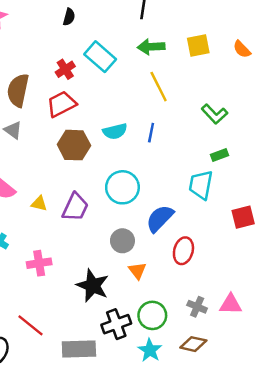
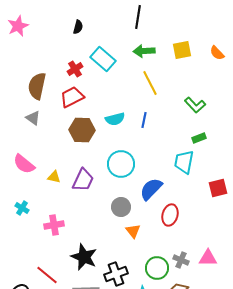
black star: (93, 286) -> (84, 257), moved
green circle: (152, 315) -> (157, 268), moved

